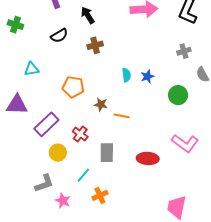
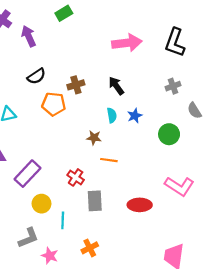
black arrow: (88, 15) -> (116, 86), moved
orange pentagon: (73, 87) -> (54, 104), moved
brown star: (101, 104) -> (94, 138), moved
red cross: (80, 134) -> (76, 177), moved
cyan line: (83, 175) -> (63, 220), moved, turned -35

